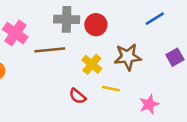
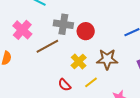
brown line: (50, 50) -> (47, 46), turned -30
yellow line: (111, 89) -> (91, 82), turned -56

